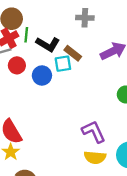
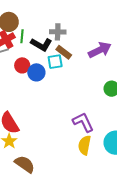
gray cross: (85, 18) -> (58, 32), moved
red circle: (17, 65) -> (22, 65), moved
yellow semicircle: (95, 157) -> (85, 145), turned 96

